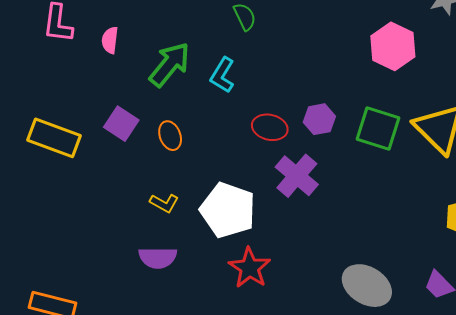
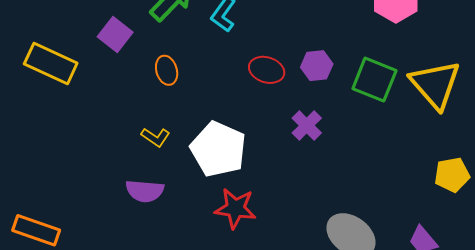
purple square: (121, 124) -> (115, 34), moved
purple cross: (297, 176) -> (307, 125), moved, size x0.7
red star: (250, 268) -> (235, 208), turned -30

